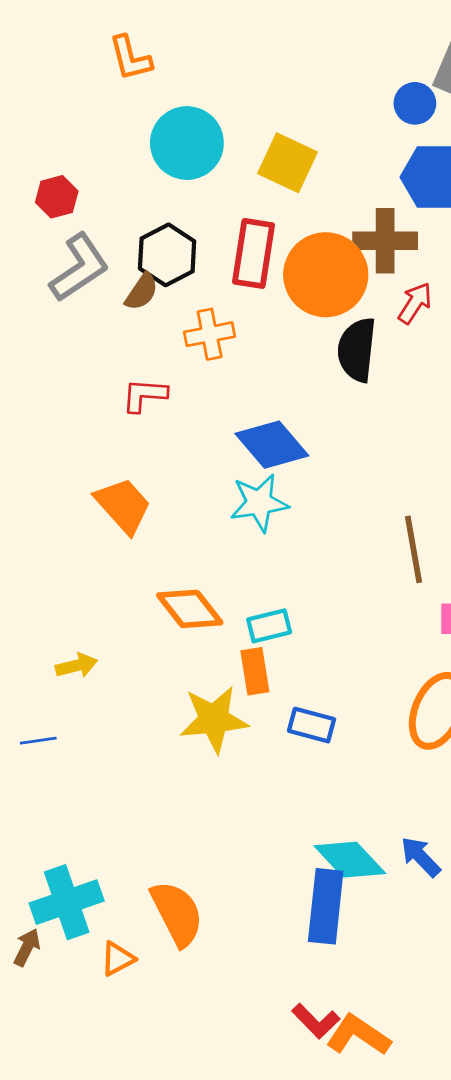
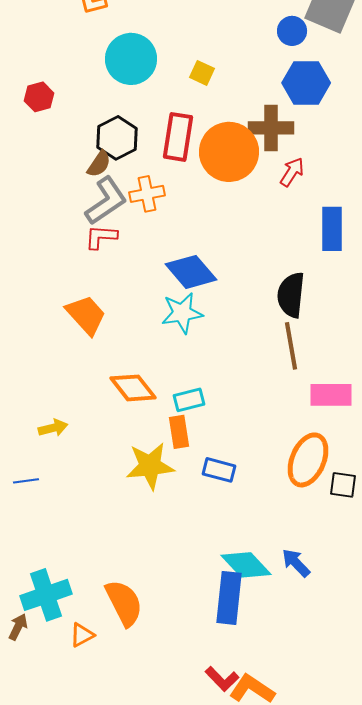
yellow square: (287, 163) -> (202, 73), size x0.6
gray L-shape: (79, 268) -> (106, 201), moved
black semicircle: (357, 350) -> (291, 295), moved

